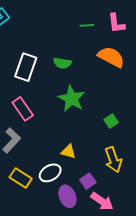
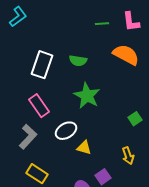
green square: (111, 121) -> (135, 119), moved
yellow arrow: (113, 160) -> (128, 156), size x0.7
white ellipse: (50, 173) -> (66, 131), moved

